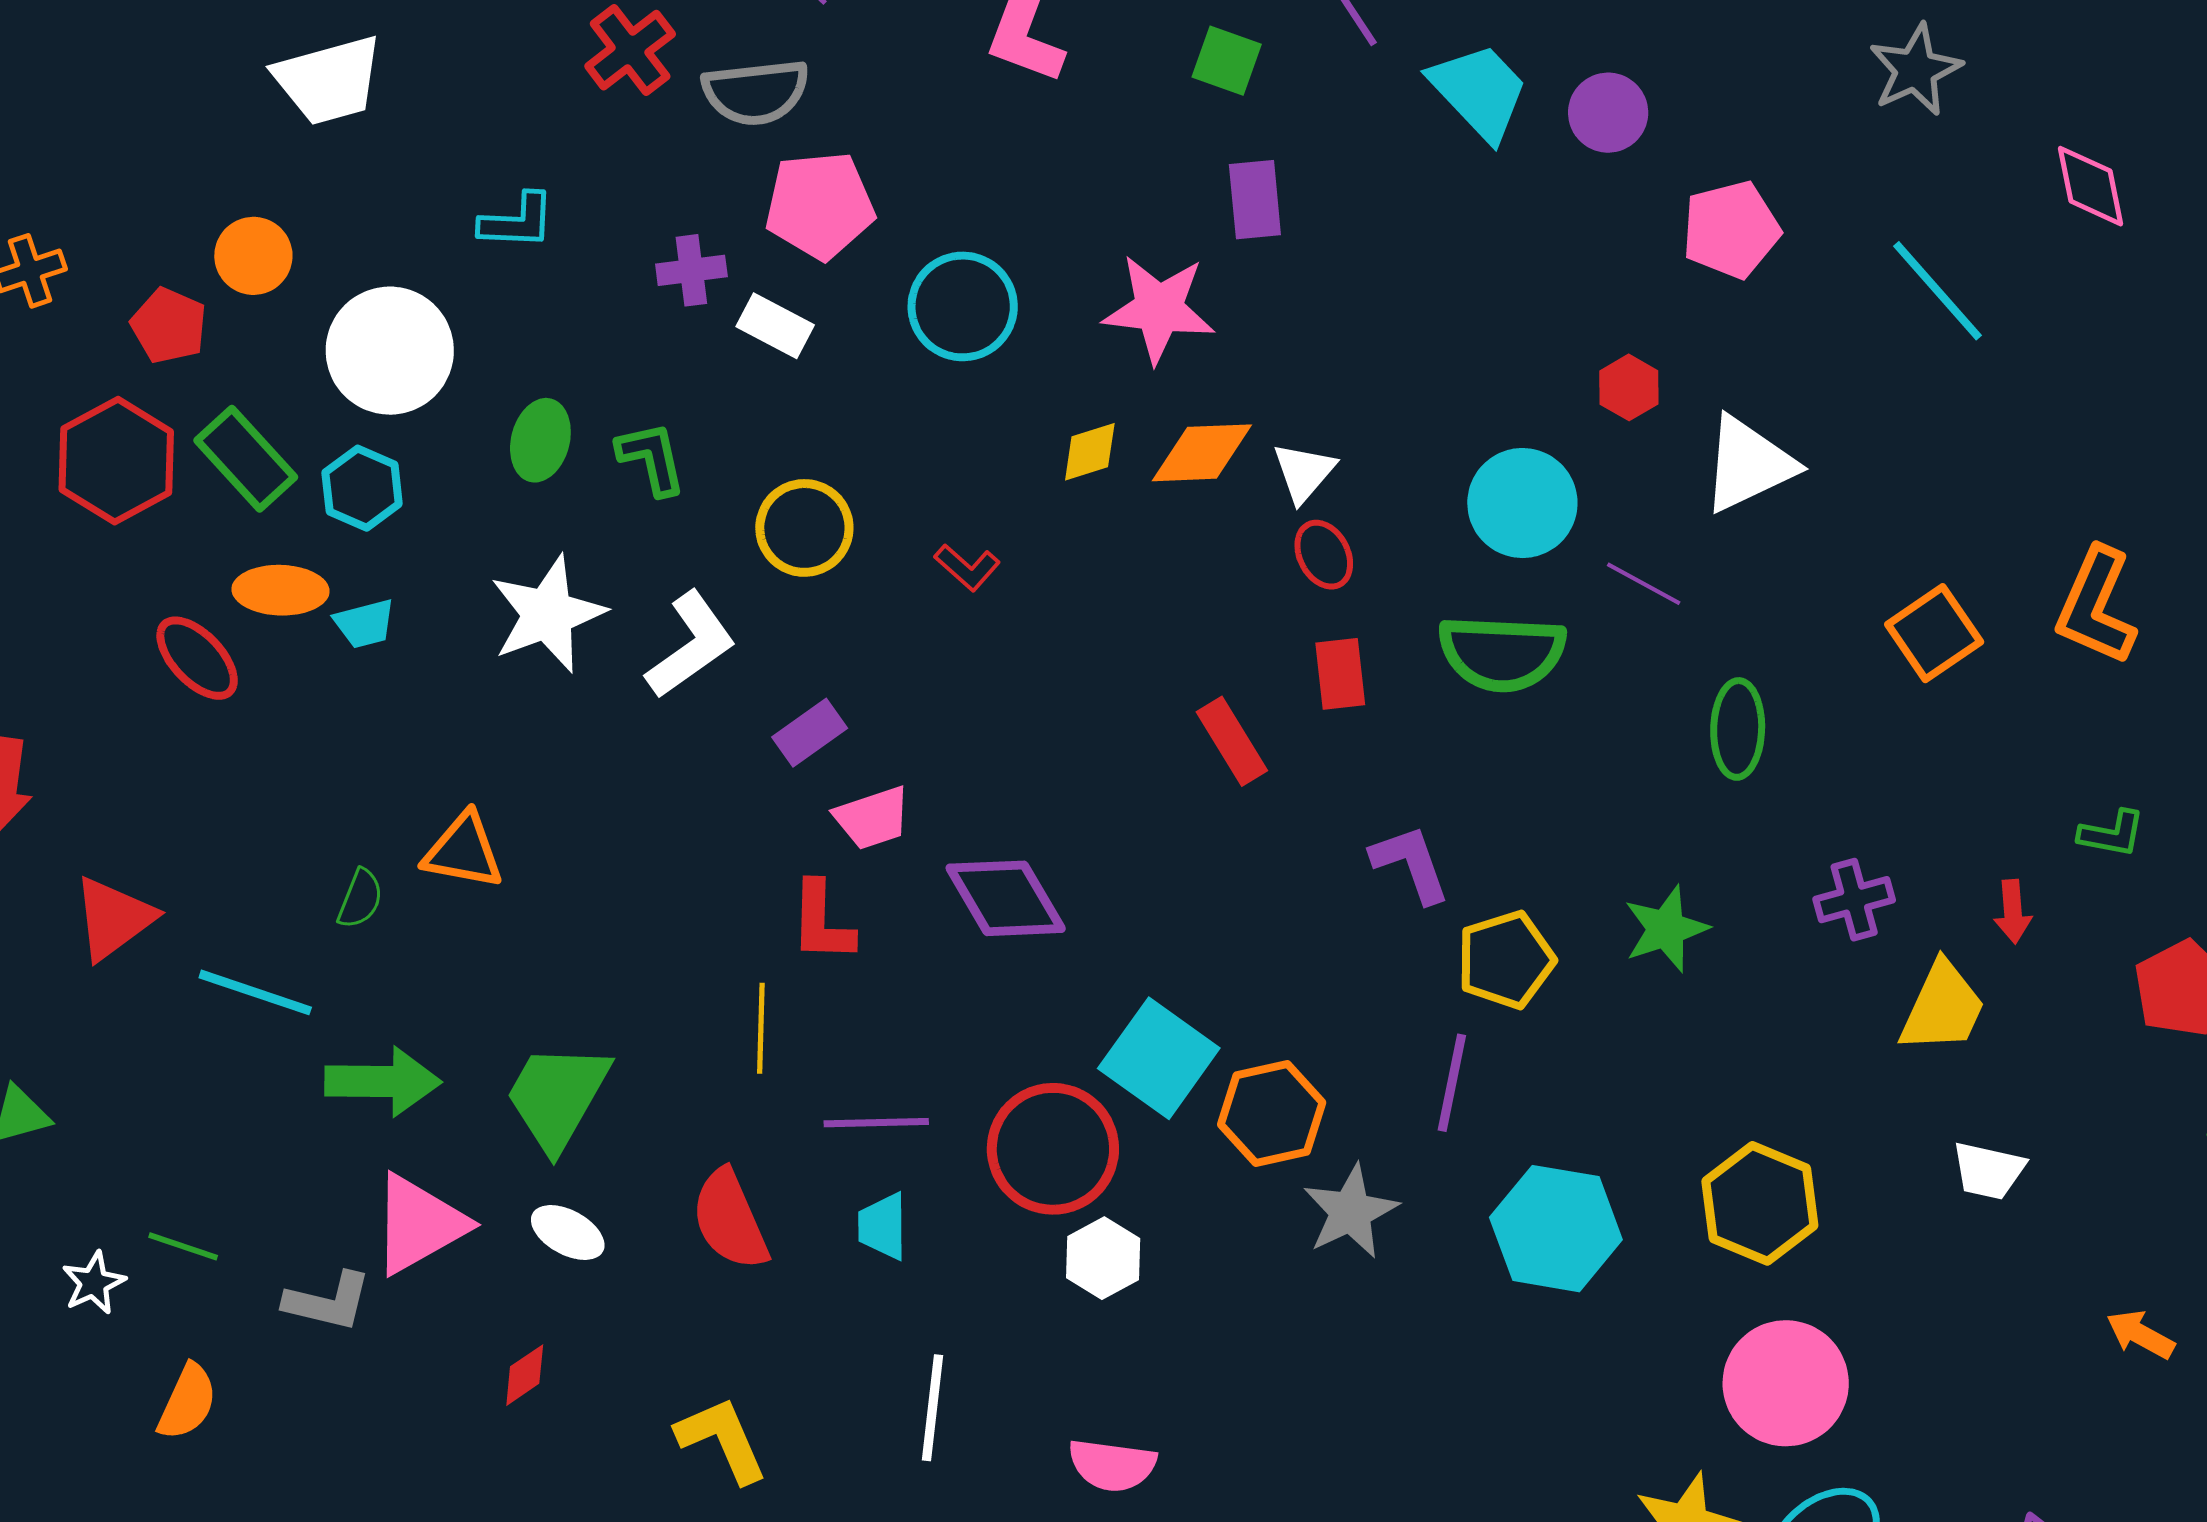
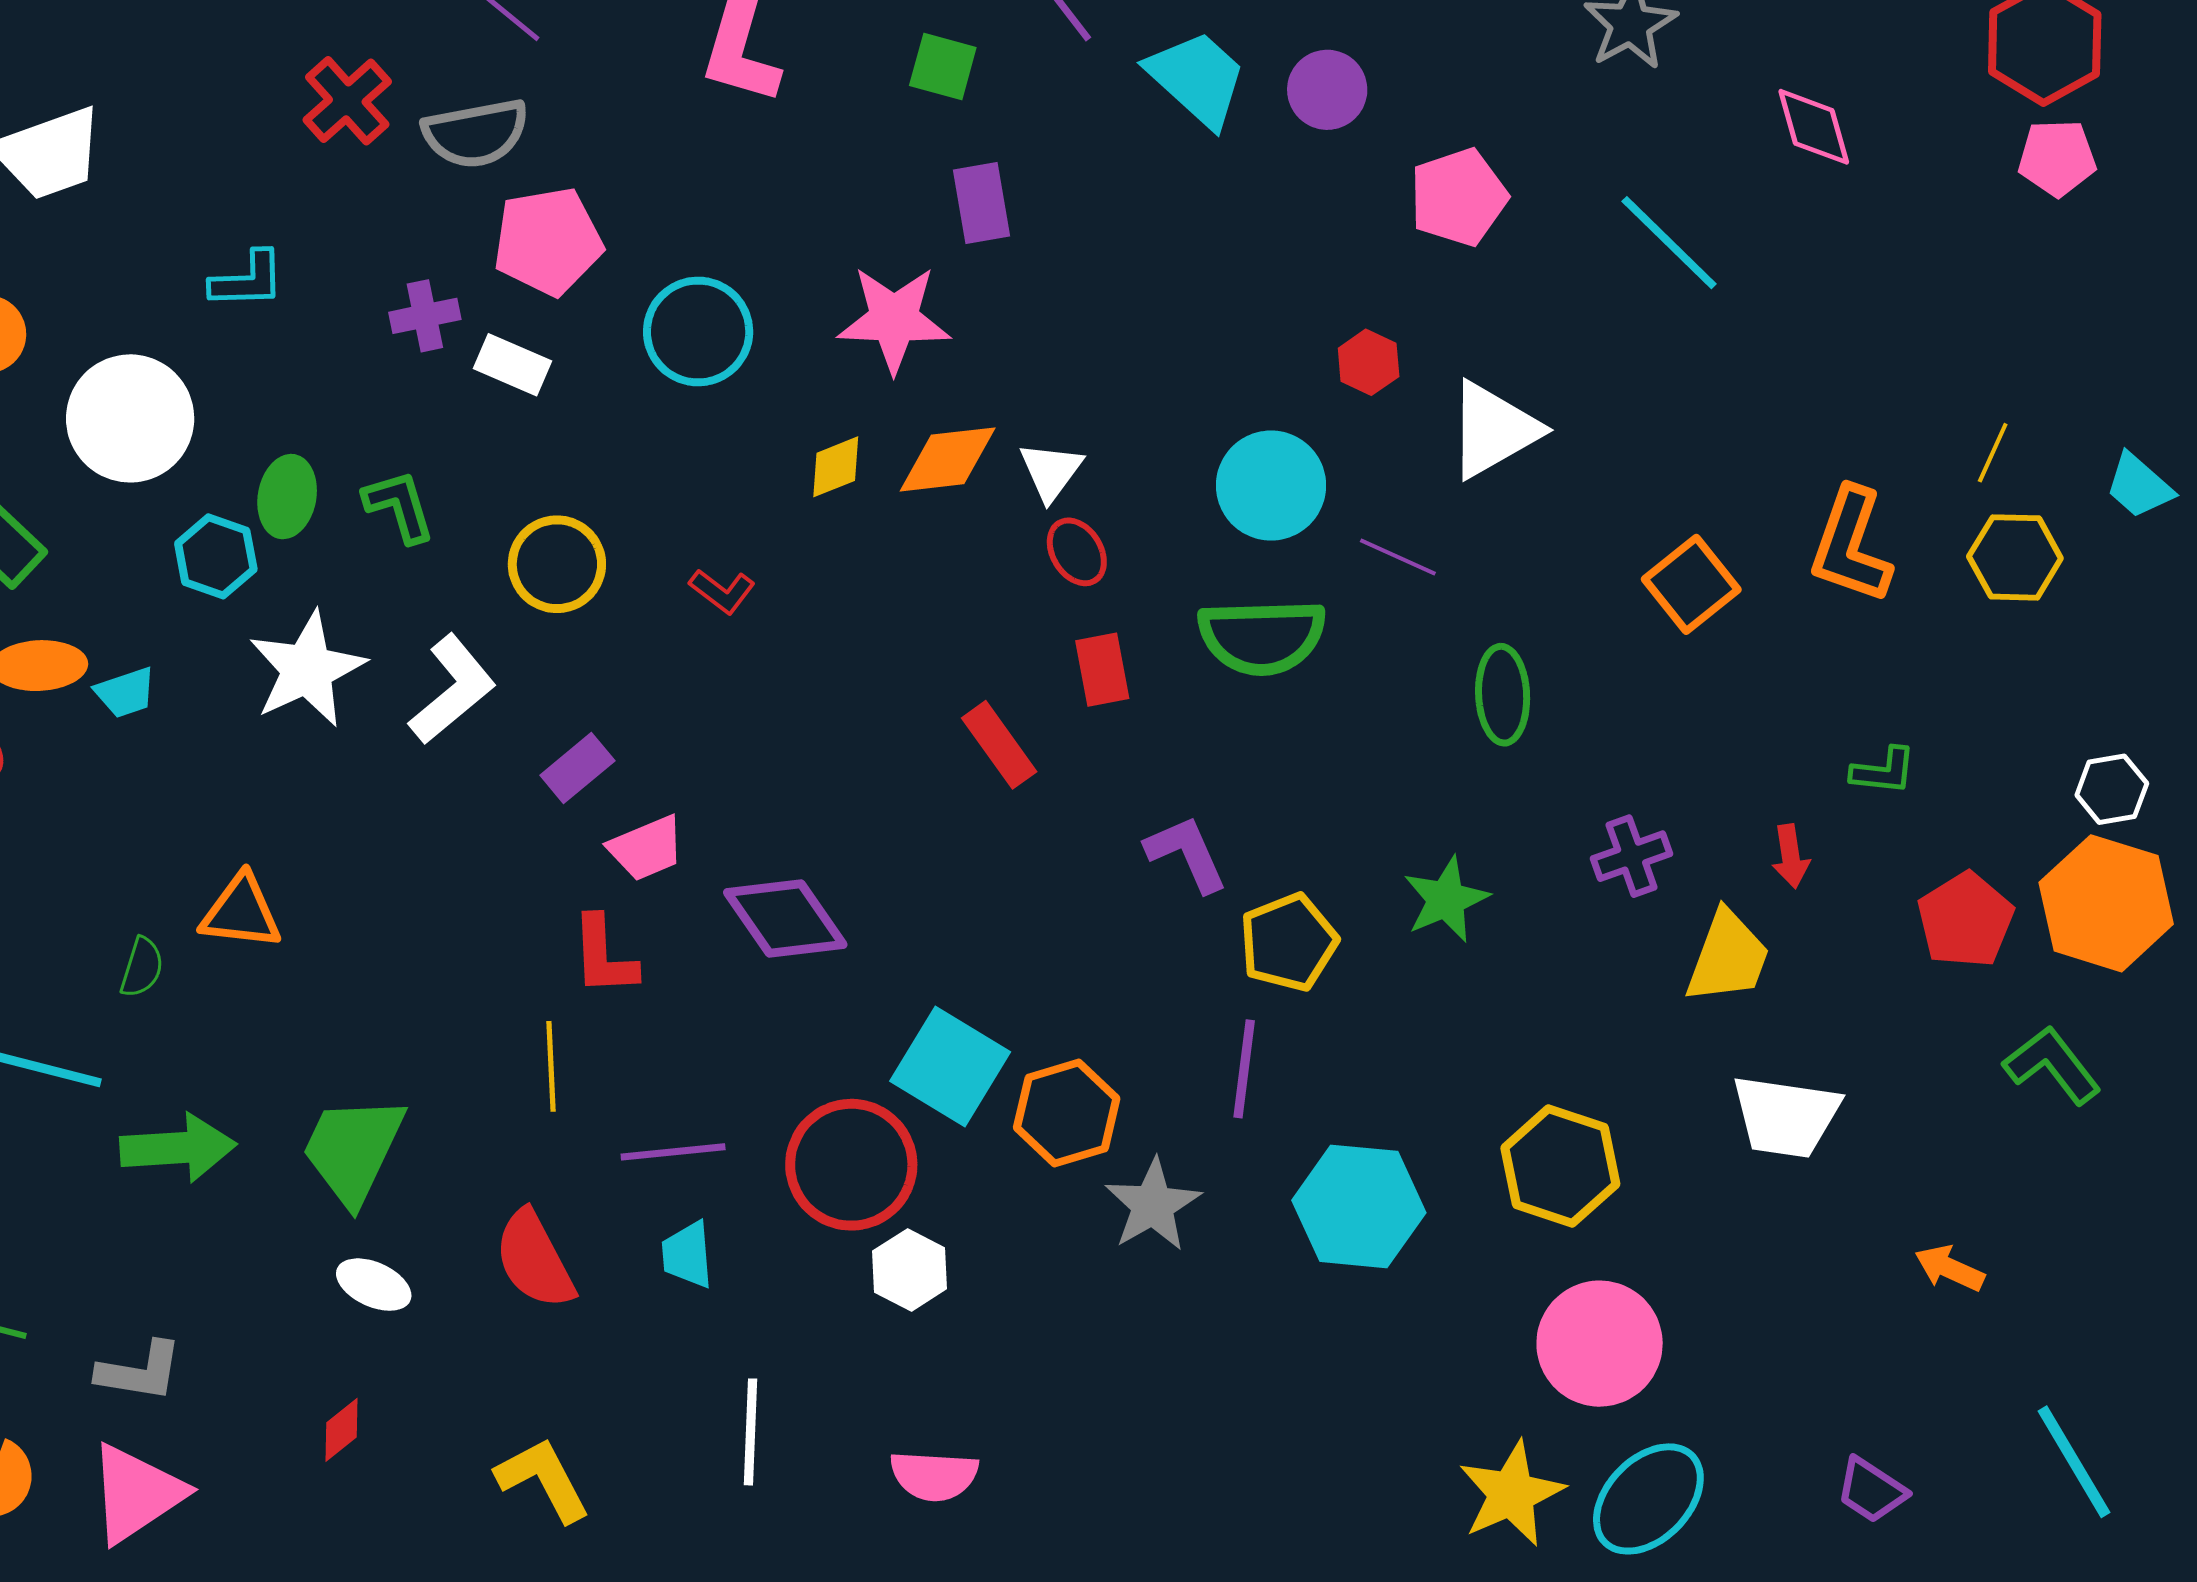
cyan hexagon: (362, 488) -> (216, 556), moved
white trapezoid: (1988, 1171) -> (1786, 1116), size x1.5
pink triangle: (419, 1224) -> (136, 1493), moved

